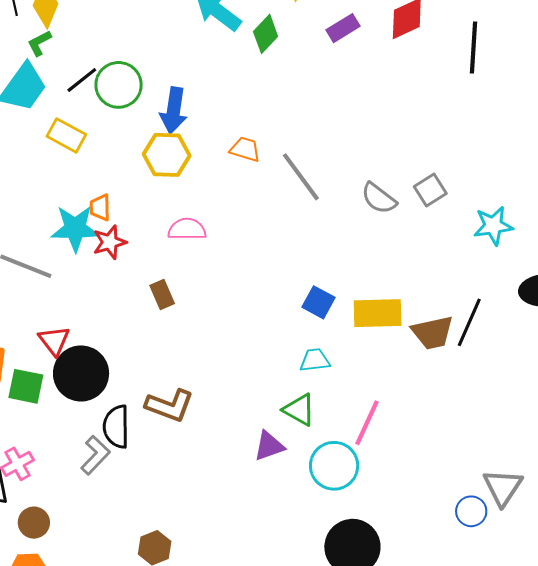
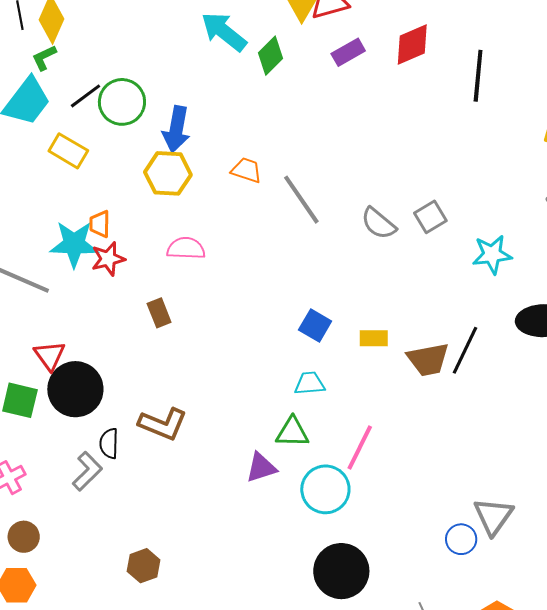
yellow rectangle: (378, 313) -> (374, 338), size x0.6
green triangle: (299, 410) -> (292, 432), turned -30
black semicircle: (116, 427) -> (109, 443), size x0.7

